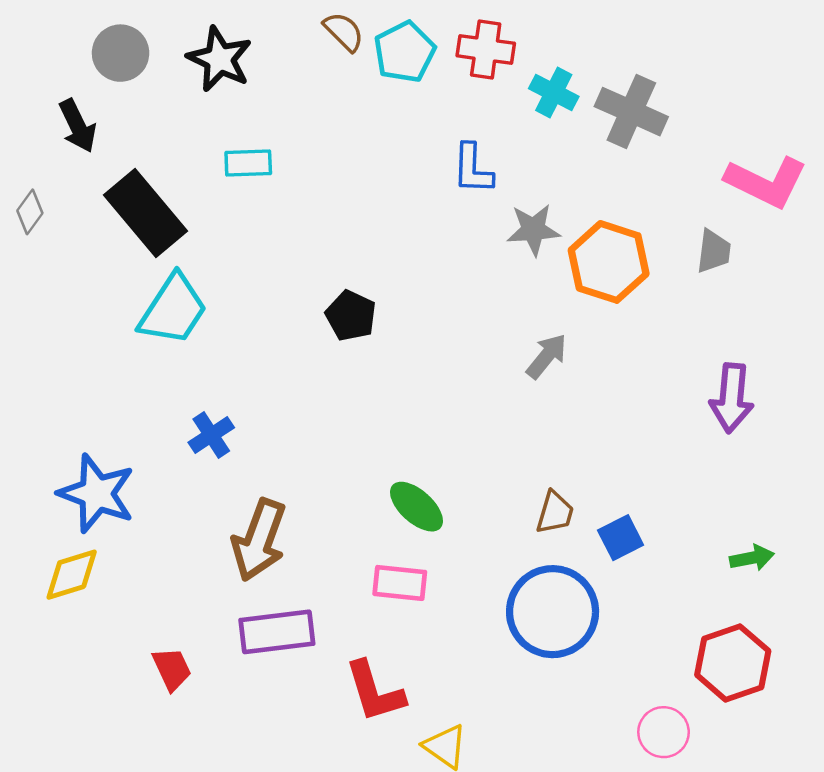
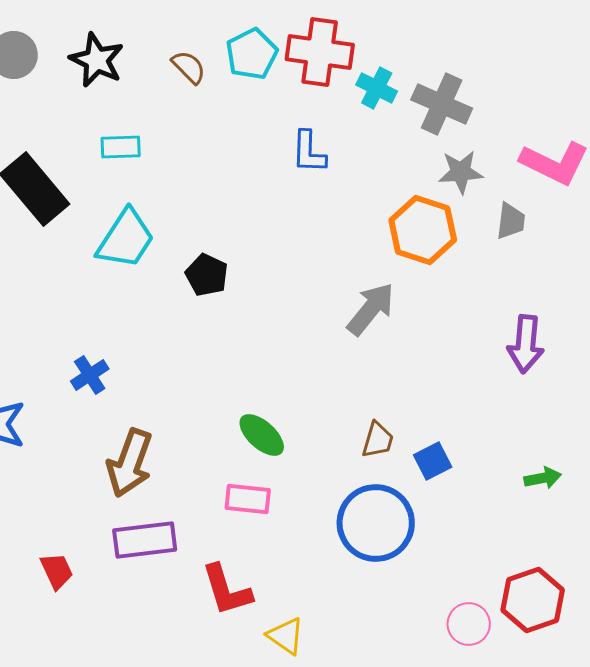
brown semicircle: (344, 32) -> (189, 67), moved
red cross: (486, 50) -> (320, 52), size x1.4
gray star: (533, 230) -> (461, 172), moved
cyan trapezoid: (173, 310) -> (126, 239), moved
gray arrow: (547, 356) -> (371, 309), size x1.4
red hexagon: (733, 663) -> (533, 600), moved

